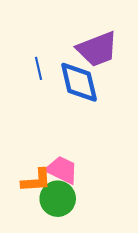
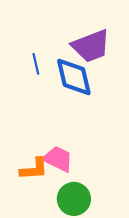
green circle: (58, 199) -> (74, 199), moved

